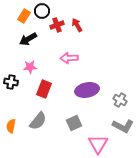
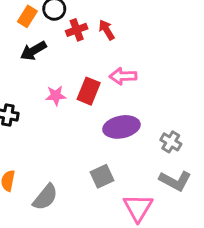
pink arrow: (69, 58) -> (123, 76), moved
pink star: (30, 67) -> (56, 96), moved
red rectangle: (44, 89) -> (89, 91), moved
gray semicircle: (38, 121) -> (45, 197), moved

